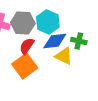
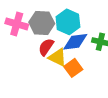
yellow triangle: (64, 56) -> (58, 57), moved
orange square: (25, 66) -> (73, 68), moved, size x0.7

